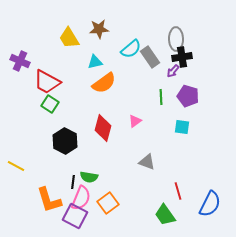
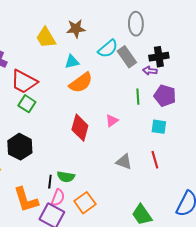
gray ellipse: (176, 39) -> (136, 24), moved
purple arrow: (173, 71) -> (150, 71), turned 56
black hexagon: (65, 141) -> (20, 147), moved
red line: (178, 191) -> (155, 160), moved
pink semicircle: (81, 198) -> (58, 198), size x0.7

